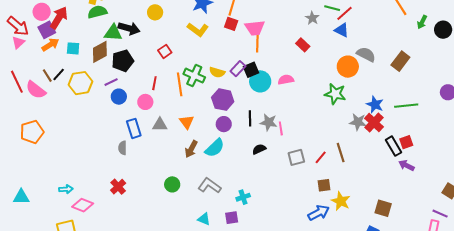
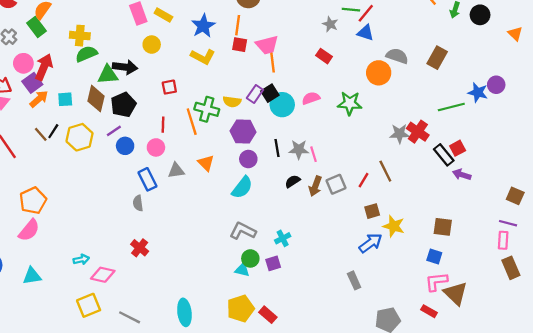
red square: (165, 51) -> (169, 87), turned 32
brown diamond: (100, 52) -> (96, 99), turned -40
pink semicircle: (36, 90) -> (29, 230), moved, turned -80
green star: (335, 94) -> (350, 103), moved
blue star: (375, 104) -> (478, 93), moved
brown arrow: (191, 149) -> (315, 186), moved
green circle: (172, 184) -> (250, 258), moved

